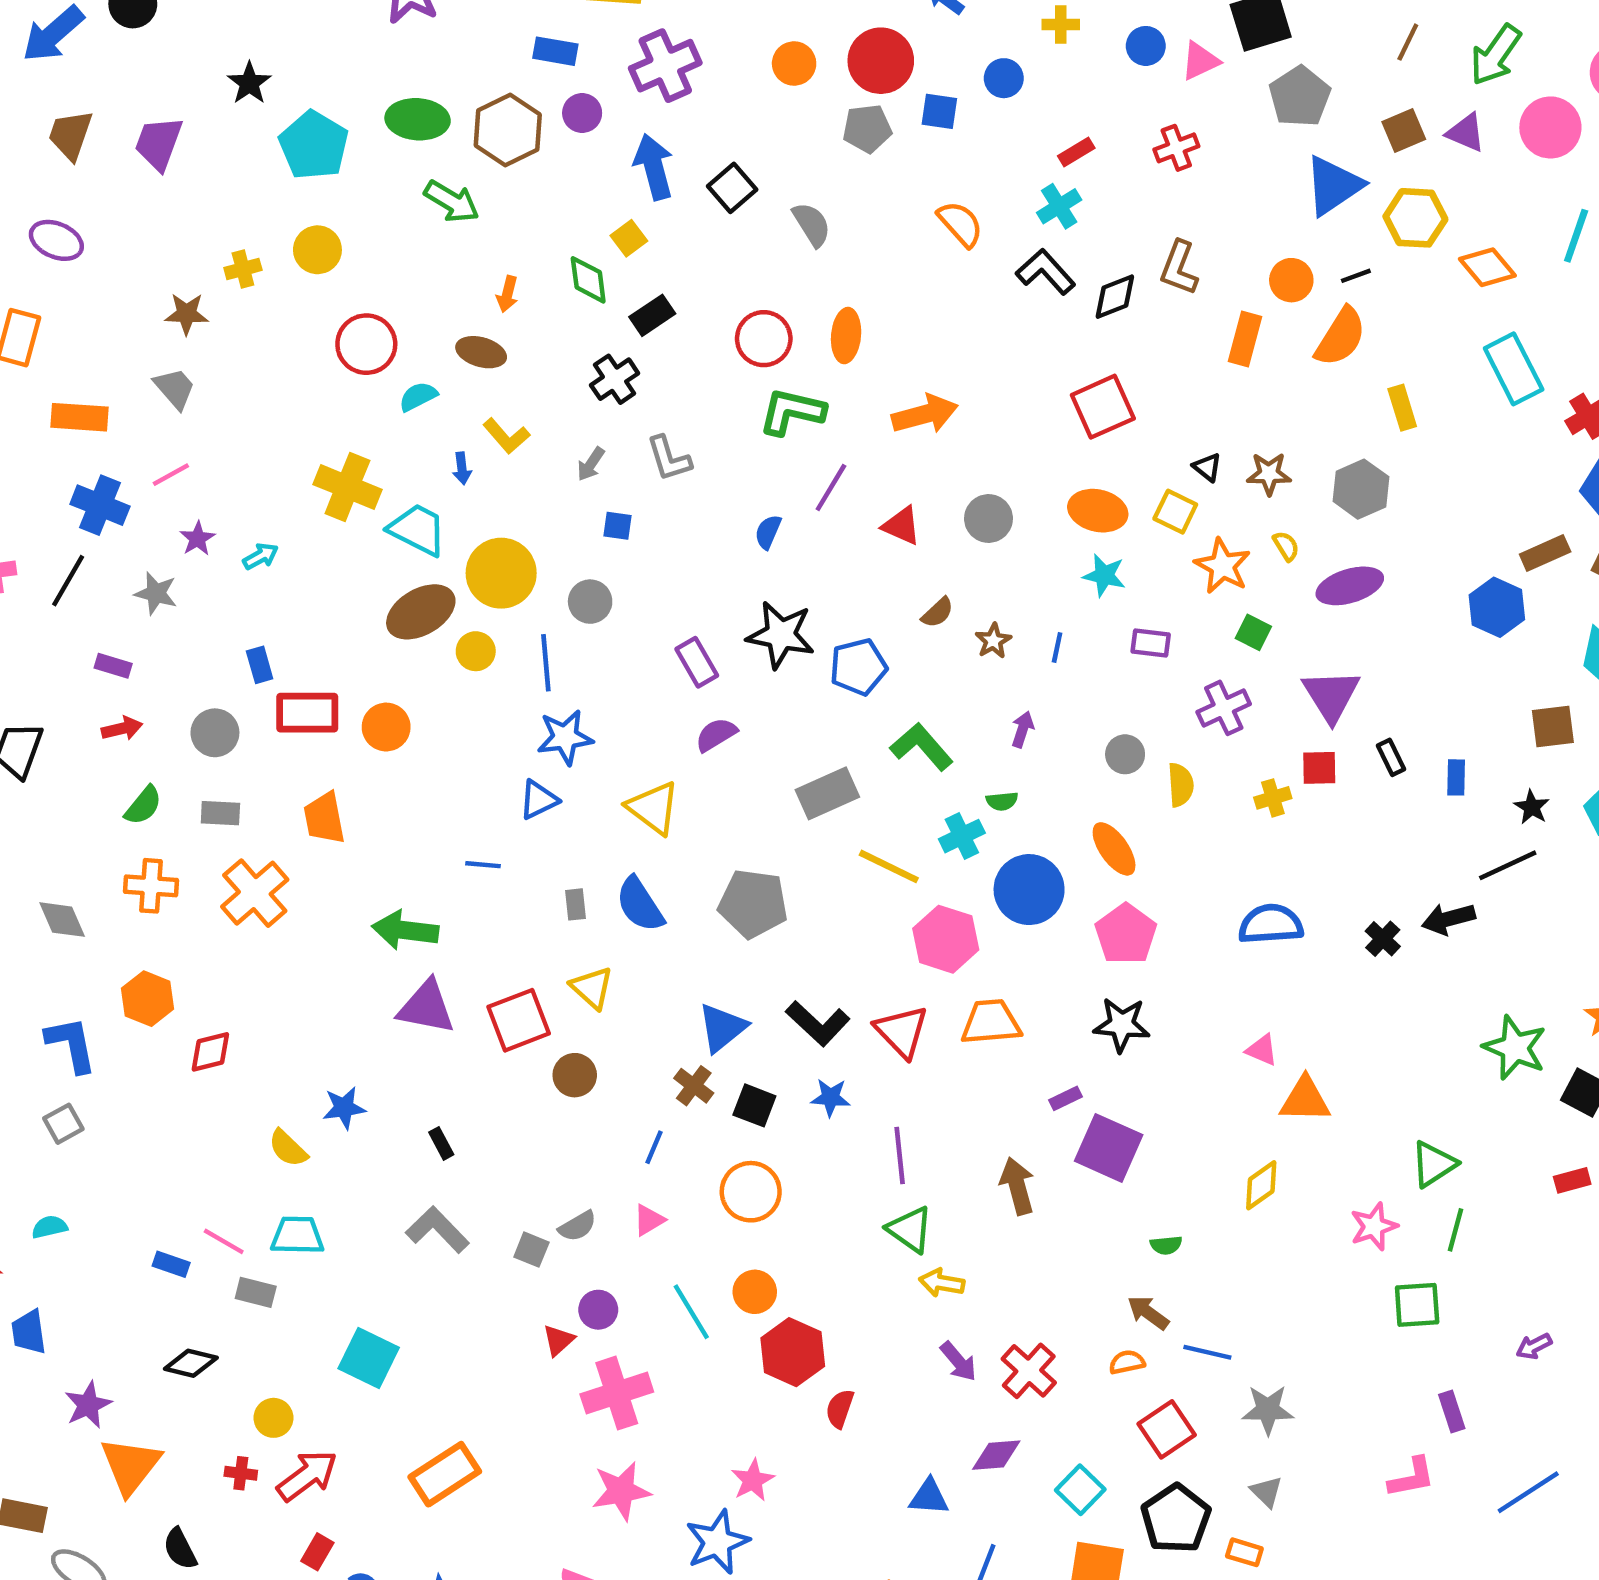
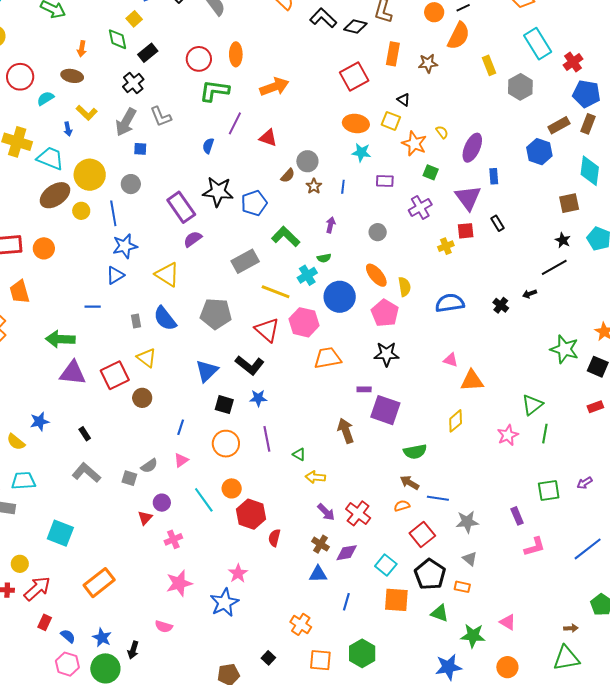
black diamond: (1115, 297) -> (355, 26), turned 40
orange rectangle: (1245, 339) -> (393, 54), moved
gray arrow: (591, 464) -> (126, 122), size x1.8
brown star: (1269, 474) -> (428, 63), moved
gray hexagon: (1361, 489) -> (520, 87), moved
gray circle: (989, 519) -> (307, 161), moved
purple ellipse: (1350, 586) -> (472, 148), turned -44
purple rectangle: (697, 662) -> (181, 207), size x1.4
blue rectangle: (1456, 777) -> (494, 176), moved
yellow semicircle: (1181, 785) -> (404, 287), moved
black arrow: (1448, 919) -> (530, 294), size x0.6
red triangle: (902, 1031) -> (267, 330), moved
brown cross: (694, 1086) -> (320, 544), moved
purple rectangle: (1066, 1098) -> (364, 389), turned 32
purple line: (900, 1156) -> (267, 439), moved
green triangle: (910, 1229) -> (299, 454), size x0.6
green semicircle: (1166, 1245) -> (415, 452), size x1.6
green square: (1417, 1305) -> (549, 490), moved
pink cross: (617, 1393) -> (173, 539), size x0.6
purple rectangle: (1452, 1412) -> (517, 516), moved

